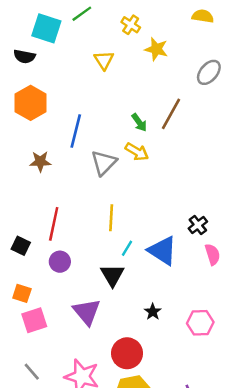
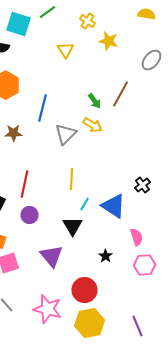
pink semicircle: (213, 254) -> (137, 237), moved

